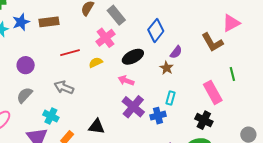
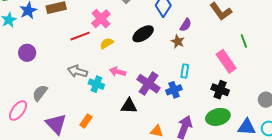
pink cross: (106, 38) -> (101, 19), moved
purple circle: (26, 65) -> (27, 53), moved
pink arrow: (126, 81) -> (118, 72), moved
gray semicircle: (25, 95) -> (40, 93), moved
cyan cross: (51, 116) -> (96, 84), moved
black triangle: (97, 127) -> (129, 106), moved

